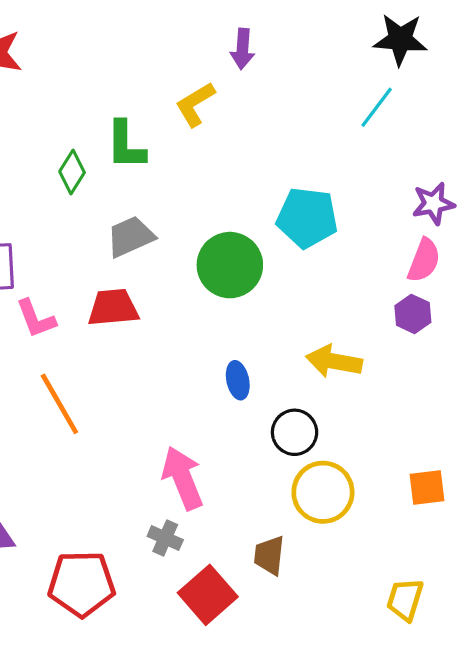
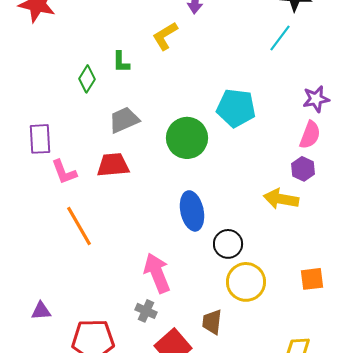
green L-shape: (126, 145) -> (121, 62), size x0.7
yellow arrow: (334, 361) -> (281, 199), moved
blue ellipse: (238, 380) -> (192, 211), size x1.6

